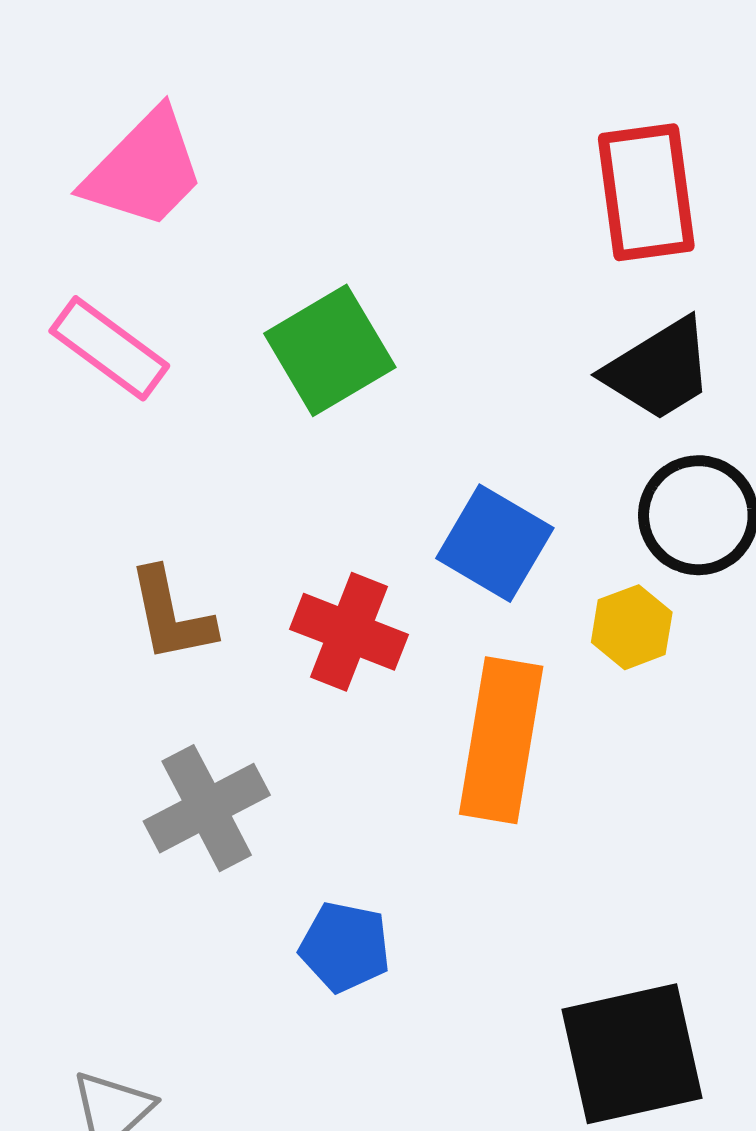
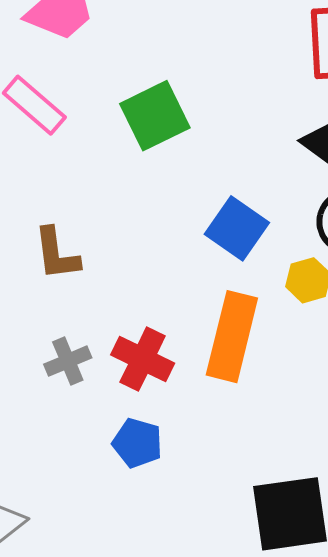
red cross: (349, 632) -> (143, 359), moved
gray cross: (207, 808) -> (68, 361), size x0.7

